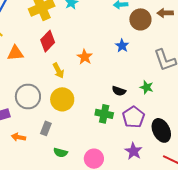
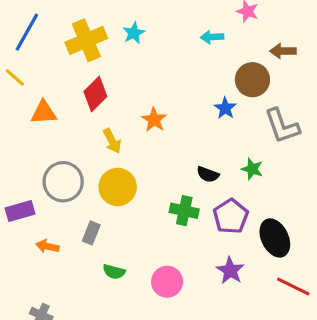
brown circle: (140, 19) -> (252, 80), moved
blue star: (122, 46) -> (225, 108), moved

